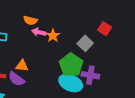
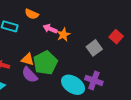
orange semicircle: (30, 20) -> (32, 14), moved
green pentagon: (71, 65) -> (45, 63), moved
purple semicircle: (16, 79) -> (30, 75), moved

